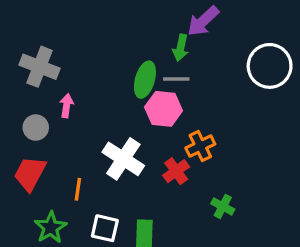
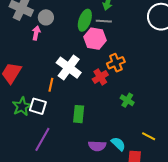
gray circle: (36, 128) -> (46, 17), moved
orange line: (78, 189) -> (51, 85), moved
white square: (105, 228) -> (38, 106), moved

